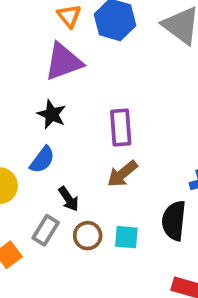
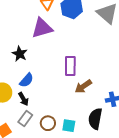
black star: (52, 114) -> (20, 54), moved
brown arrow: (122, 174) -> (83, 86), moved
black arrow: (69, 199) -> (23, 99), moved

